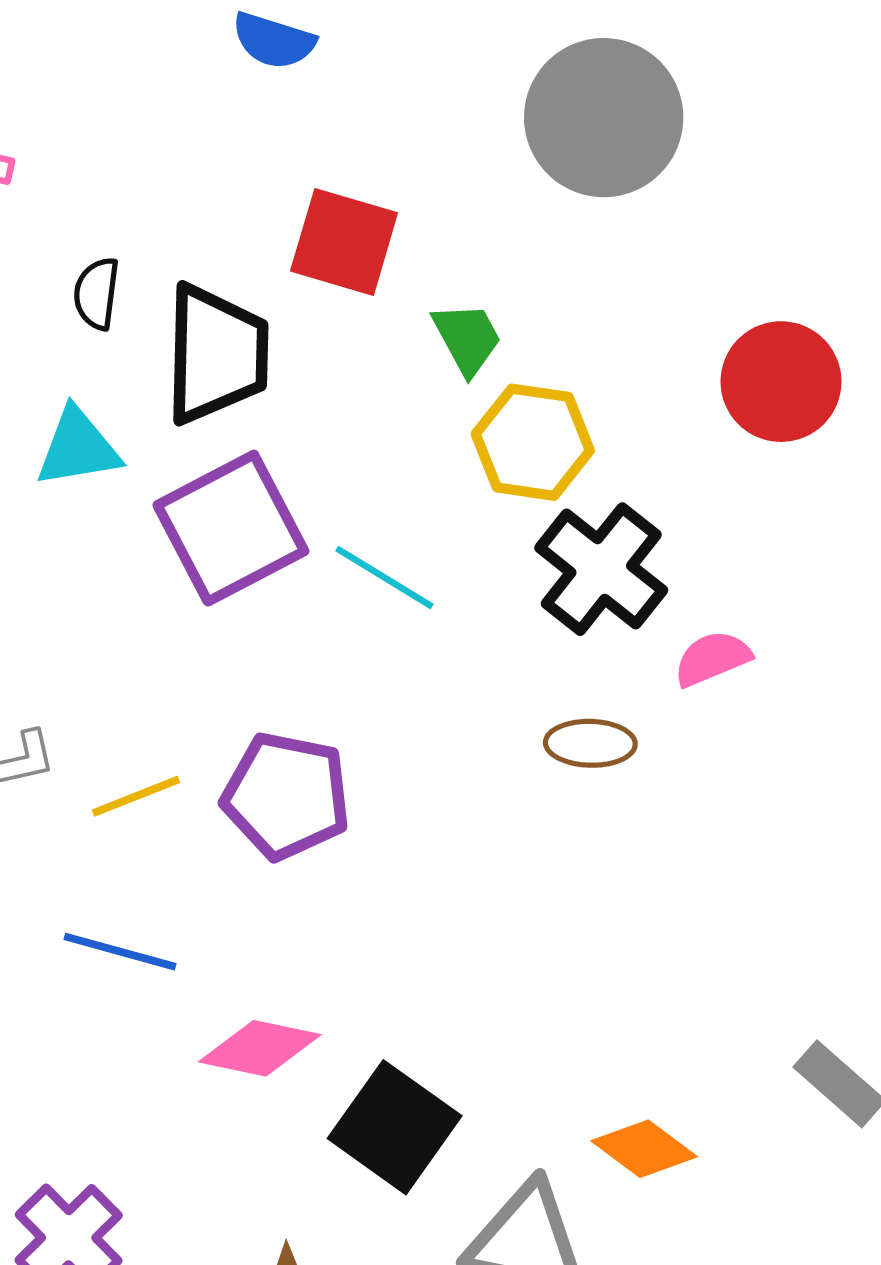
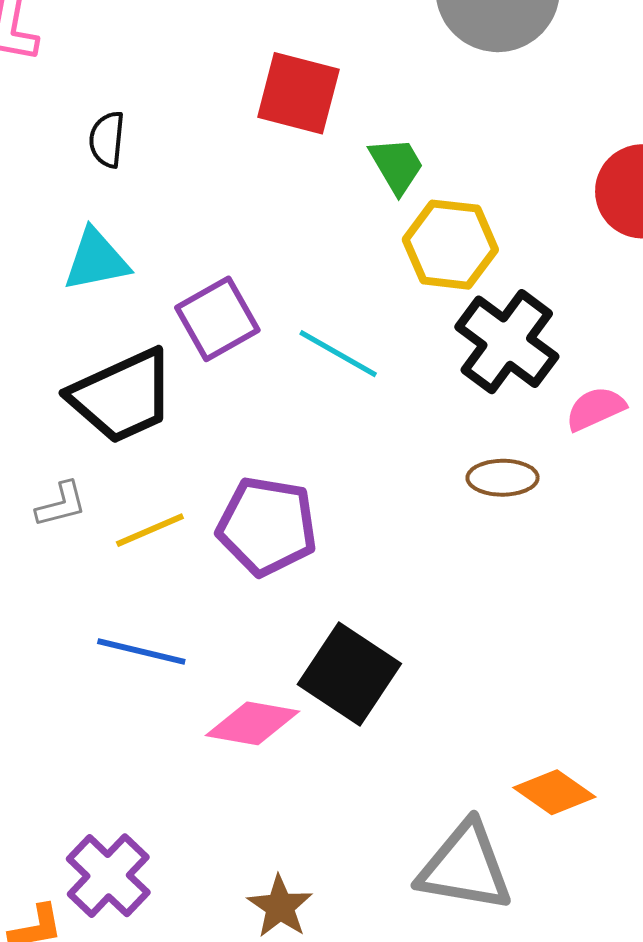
black trapezoid: (216, 354) -> (122, 396), moved, turned 66
purple square: (231, 528) -> (217, 319), size x0.7
black square: (395, 1127) -> (349, 674), moved

